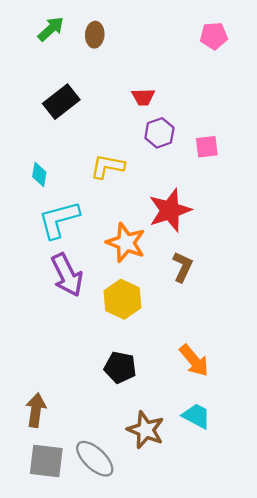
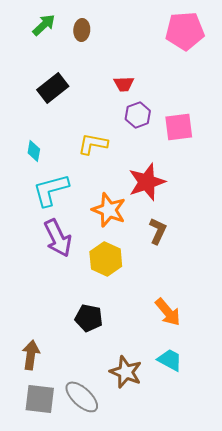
pink pentagon: (214, 36) -> (185, 31), size x1.6
pink square: (207, 147) -> (179, 127), size x1.4
black pentagon: (120, 367) -> (89, 318), moved

